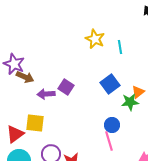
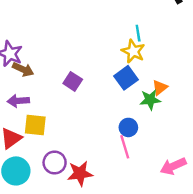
yellow star: (95, 39) -> (133, 51), moved
purple arrow: (46, 94) -> (18, 101), moved

